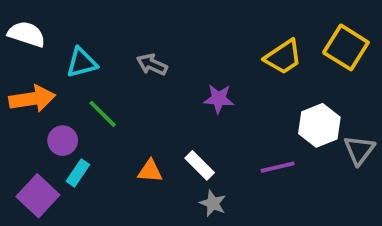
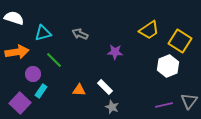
yellow square: (346, 47) -> (180, 41), moved
gray triangle: (359, 150) -> (189, 101), moved
purple line: (278, 167) -> (164, 105), moved

